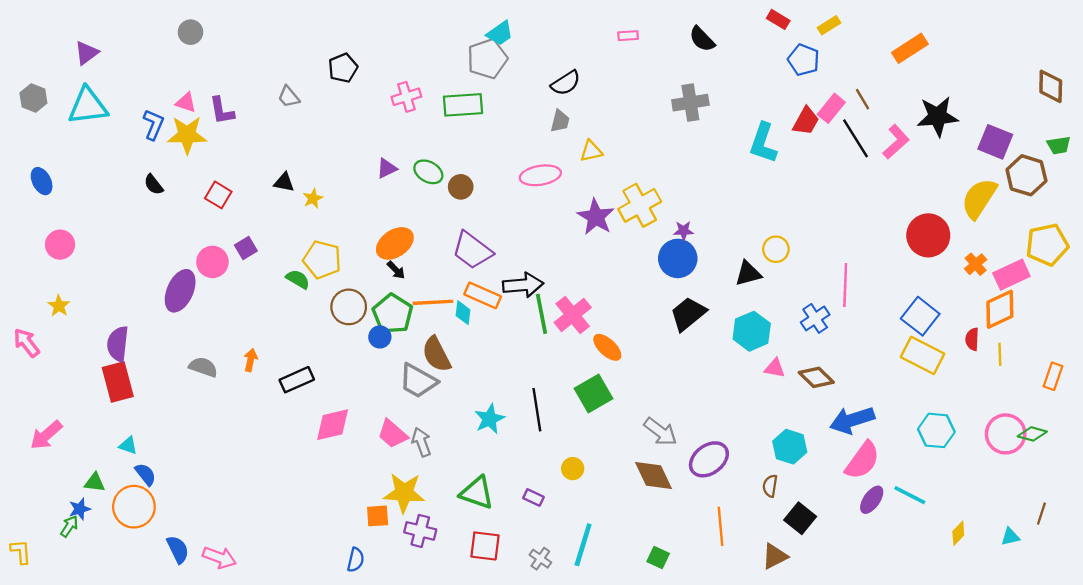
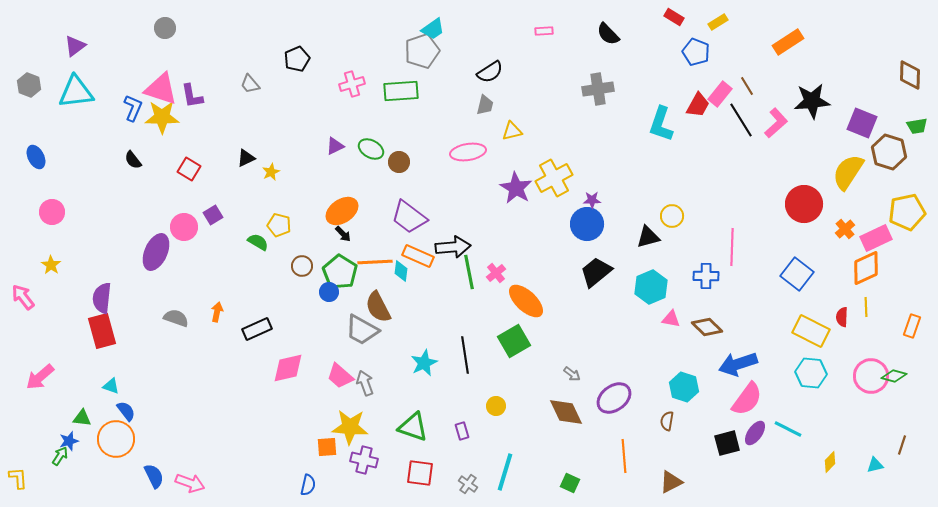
pink triangle: (186, 103) -> (161, 89), size x1.8
black triangle: (284, 182) -> (246, 158), turned -36
yellow pentagon: (322, 260) -> (279, 225), size x0.7
brown circle: (349, 307) -> (302, 266), size x0.7
pink cross: (573, 315) -> (496, 273), size x0.6
blue cross: (815, 318) -> (706, 276), turned 35
red semicircle: (972, 339) -> (842, 317), moved
orange ellipse: (607, 347) -> (526, 301), size x1.4
yellow rectangle: (923, 355) -> (811, 331), moved
gray arrow: (660, 432) -> (572, 374), size x0.6
purple rectangle: (533, 497) -> (462, 431), turned 48
black square: (800, 518) -> (727, 443), moved, turned 36

